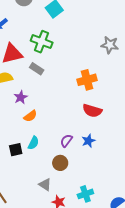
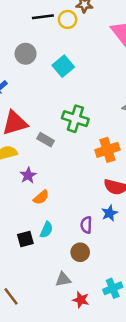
green cross: (42, 42) -> (75, 119), moved
purple semicircle: (66, 141) -> (86, 225), turned -32
blue star: (88, 141) -> (110, 213), moved
gray triangle: (45, 185) -> (63, 279), turned -40

